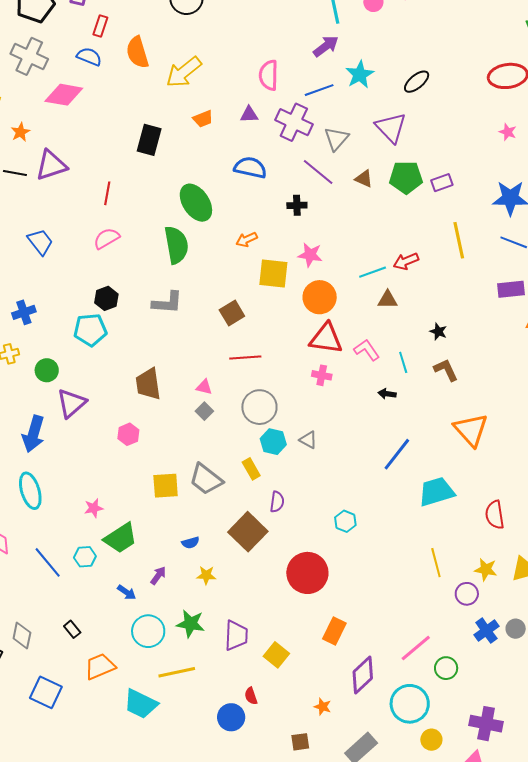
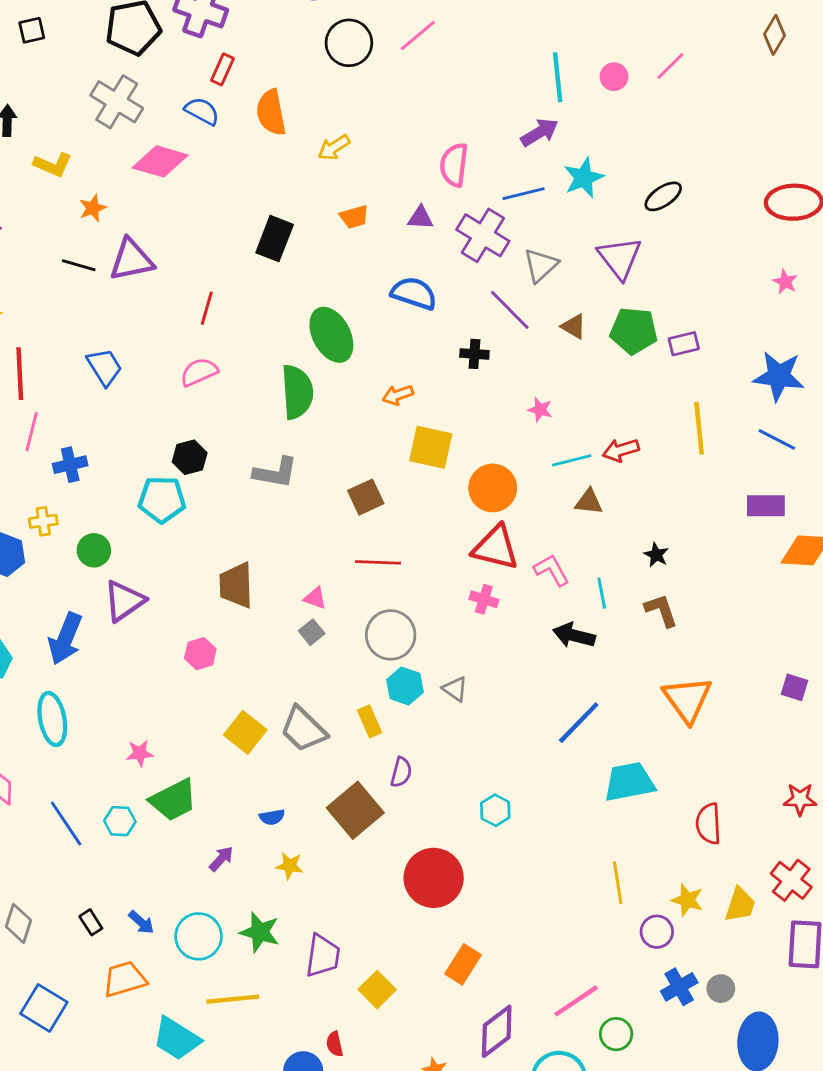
yellow arrow: (184, 72) -> (334, 147), size x0.6
pink star: (310, 255) -> (540, 410), moved, size x0.7
black arrow: (387, 394) -> (574, 635), size x1.6
yellow square: (166, 486) -> (245, 732), turned 36
blue arrow: (127, 592) -> (141, 922), moved

